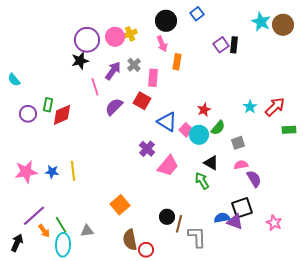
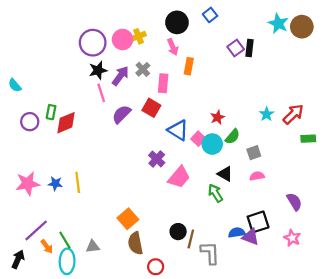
black star: (80, 61) -> (98, 70), moved
purple semicircle: (254, 179) -> (294, 202), moved
brown semicircle: (130, 240) -> (135, 243), moved

